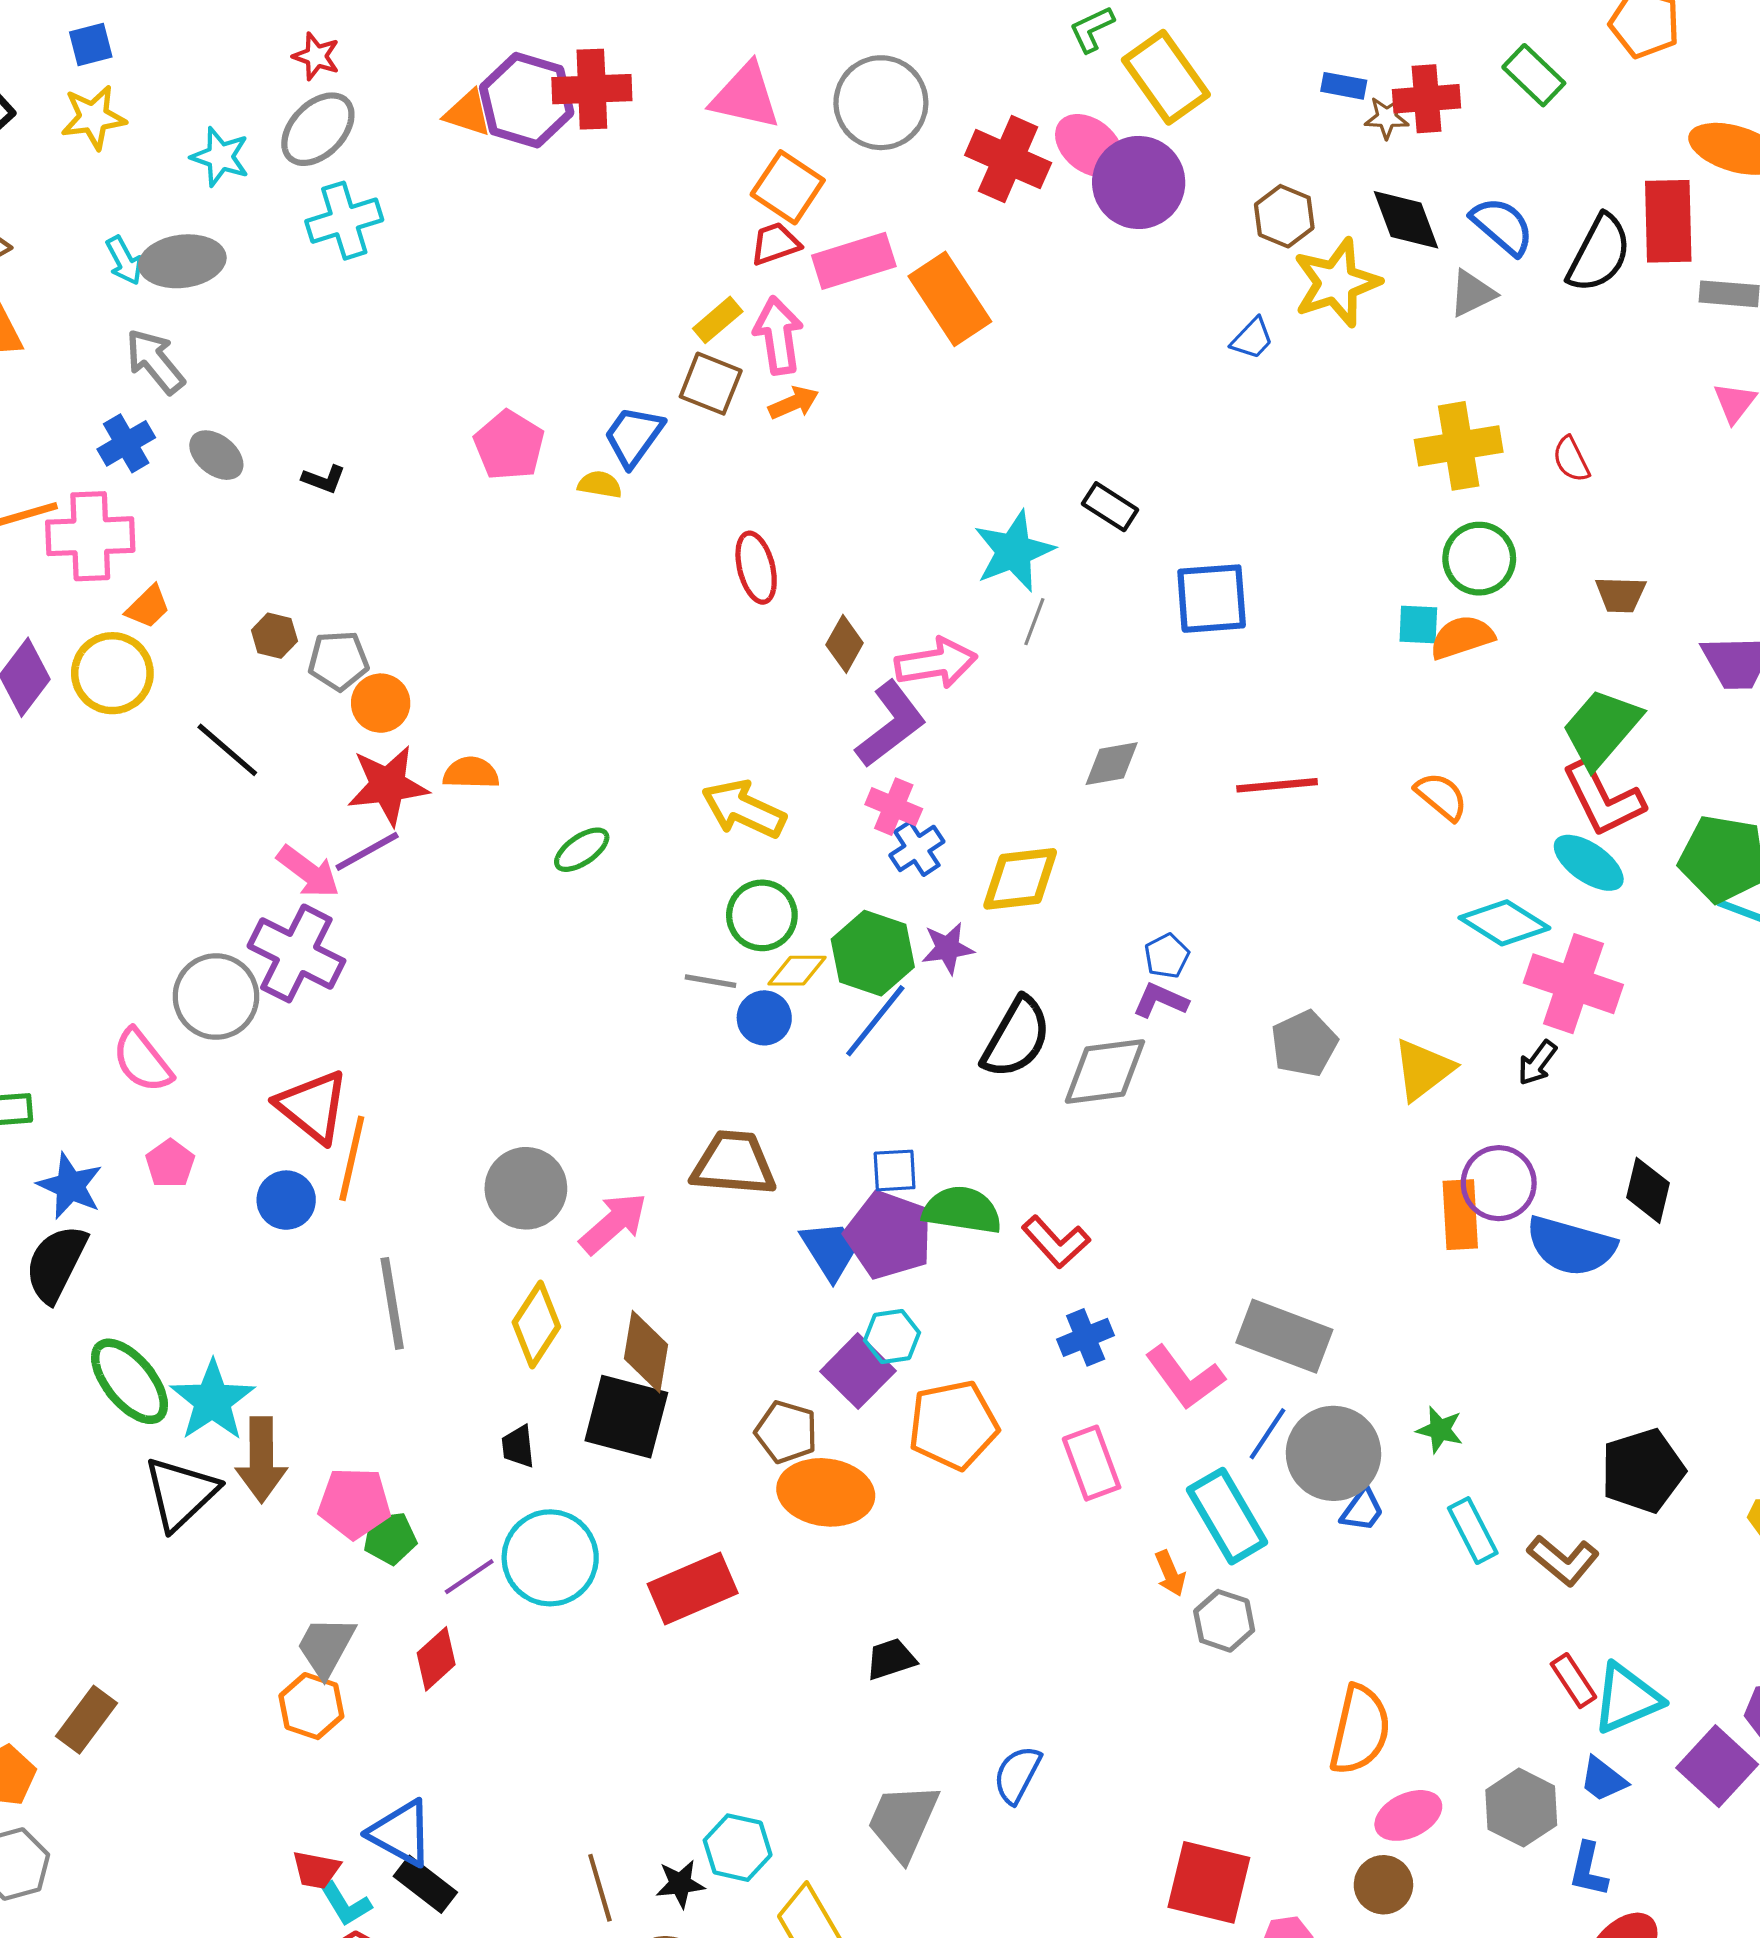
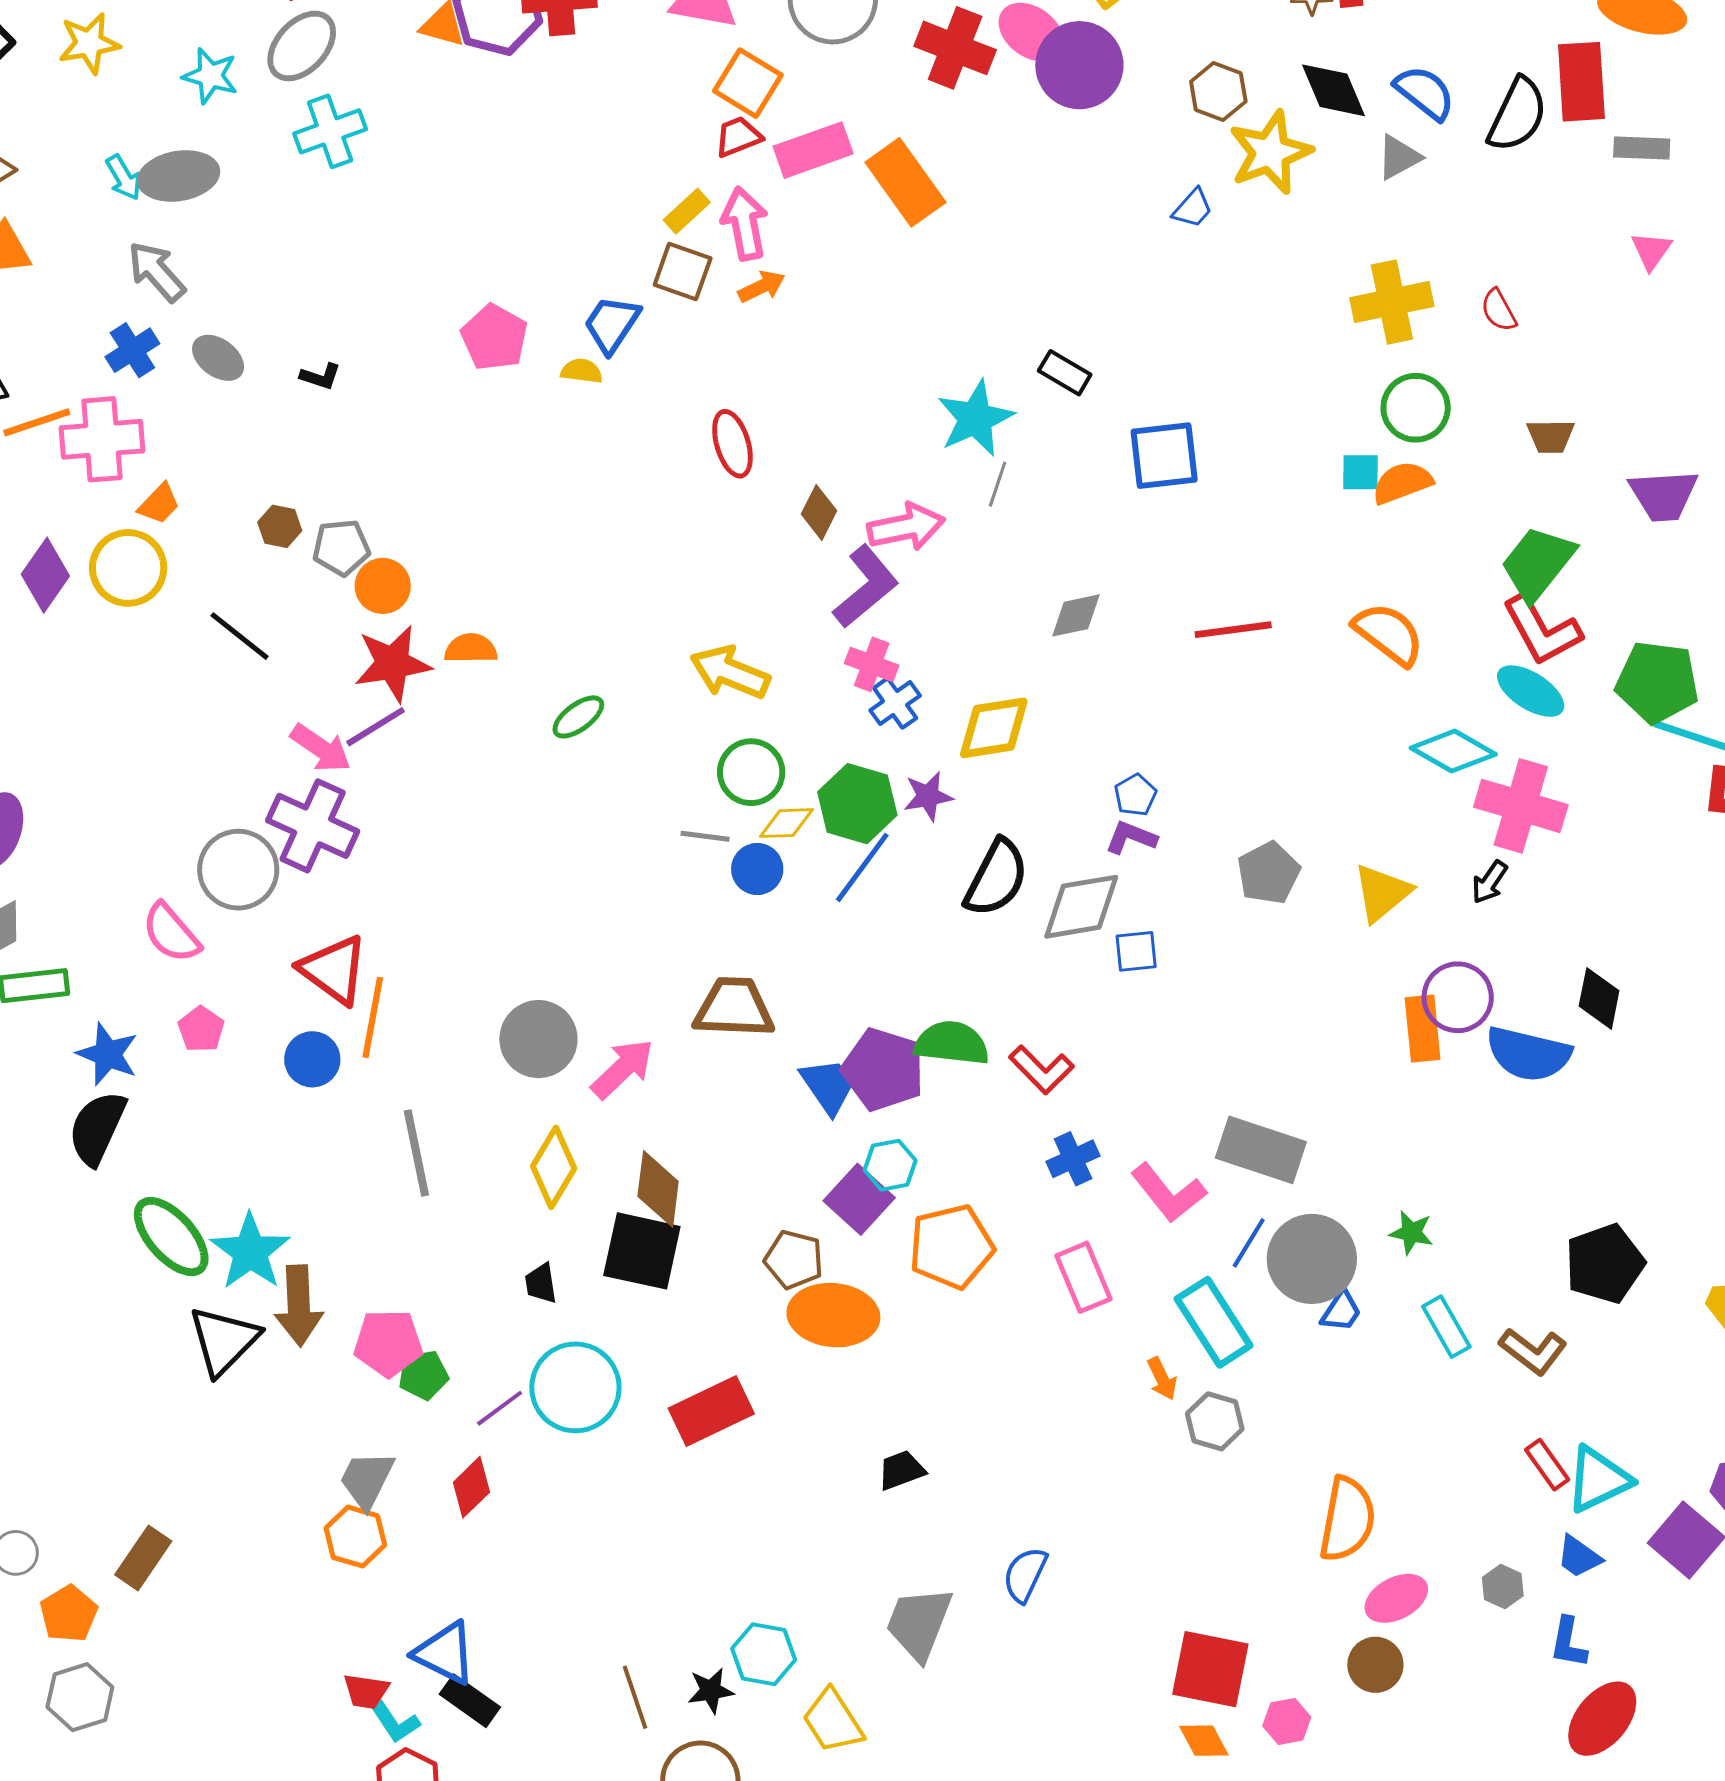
orange semicircle: (1441, 796) -> (1389, 634), size x1.4
blue square: (895, 1170) -> (1136, 951), moved
gray hexagon: (1521, 1808) -> (1503, 1587), size x0.6

